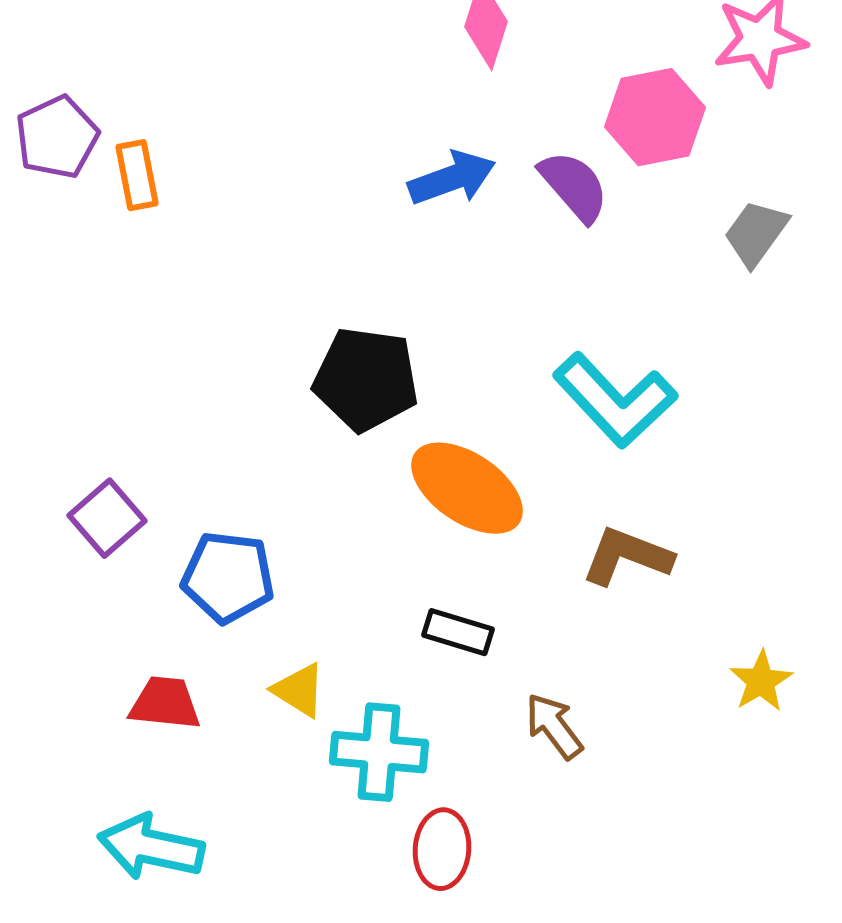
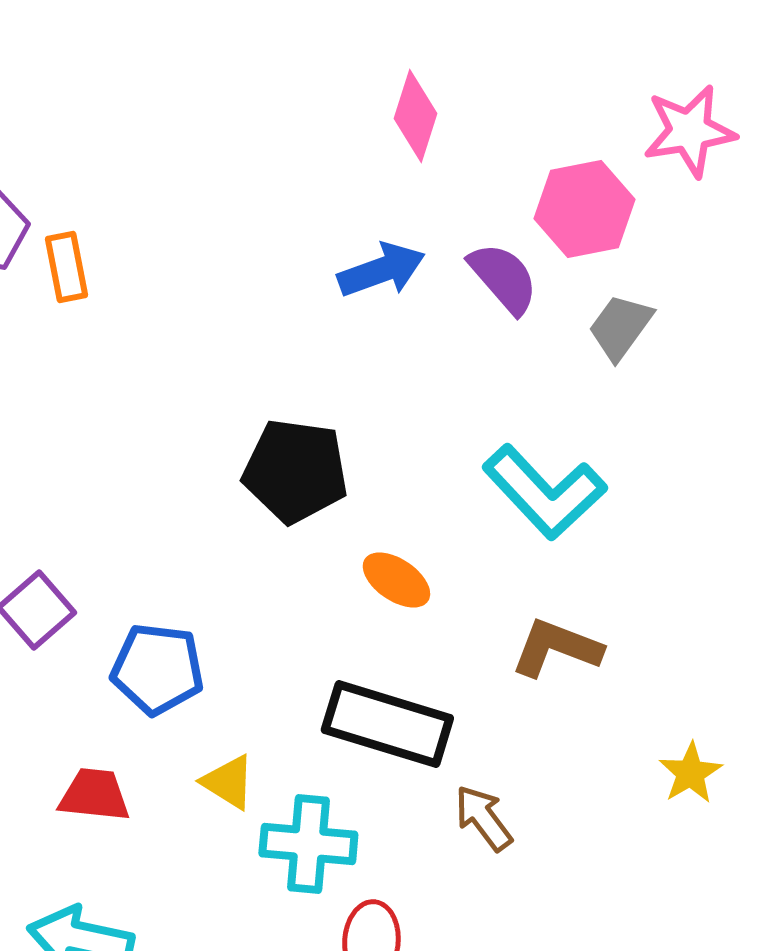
gray trapezoid: (756, 233) -> (620, 327), moved
orange ellipse: (467, 488) -> (396, 580), size x0.6
black rectangle: (458, 632) -> (387, 724), size x1.8

